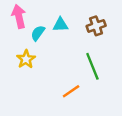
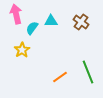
brown cross: (96, 26) -> (81, 22), turned -35
green line: (92, 66) -> (88, 72), moved

